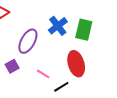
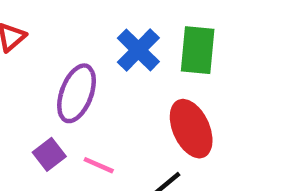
pink line: (43, 74) -> (99, 165), moved

